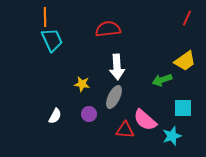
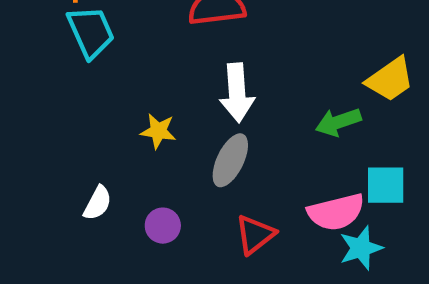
purple circle: (89, 114) -> (163, 226), moved
pink semicircle: (145, 120) -> (336, 212), moved, turned -55
red triangle: (125, 130) -> (255, 235), turned -42

